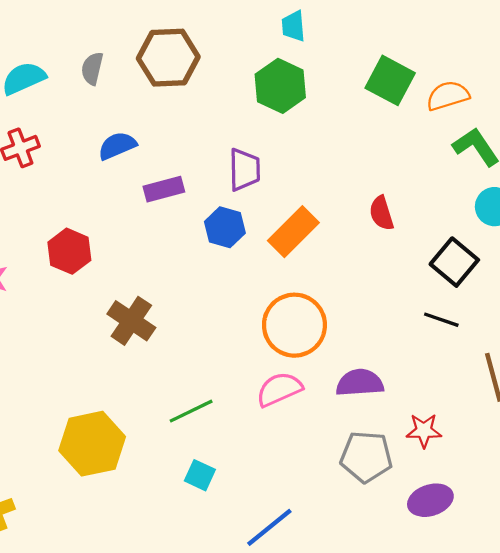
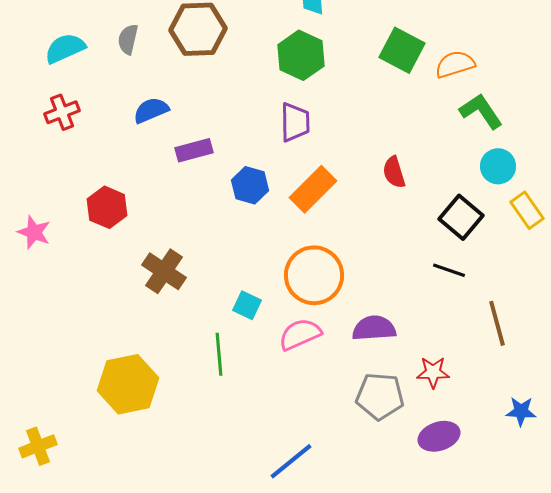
purple trapezoid: (244, 170) -> (295, 122), moved
green line: (191, 411) -> (219, 354), turned -69
cyan square: (200, 475) -> (247, 305), moved

